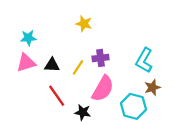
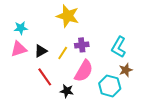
yellow star: (84, 24) -> (68, 16), size x1.6
black triangle: (52, 65) -> (41, 51), turned -32

